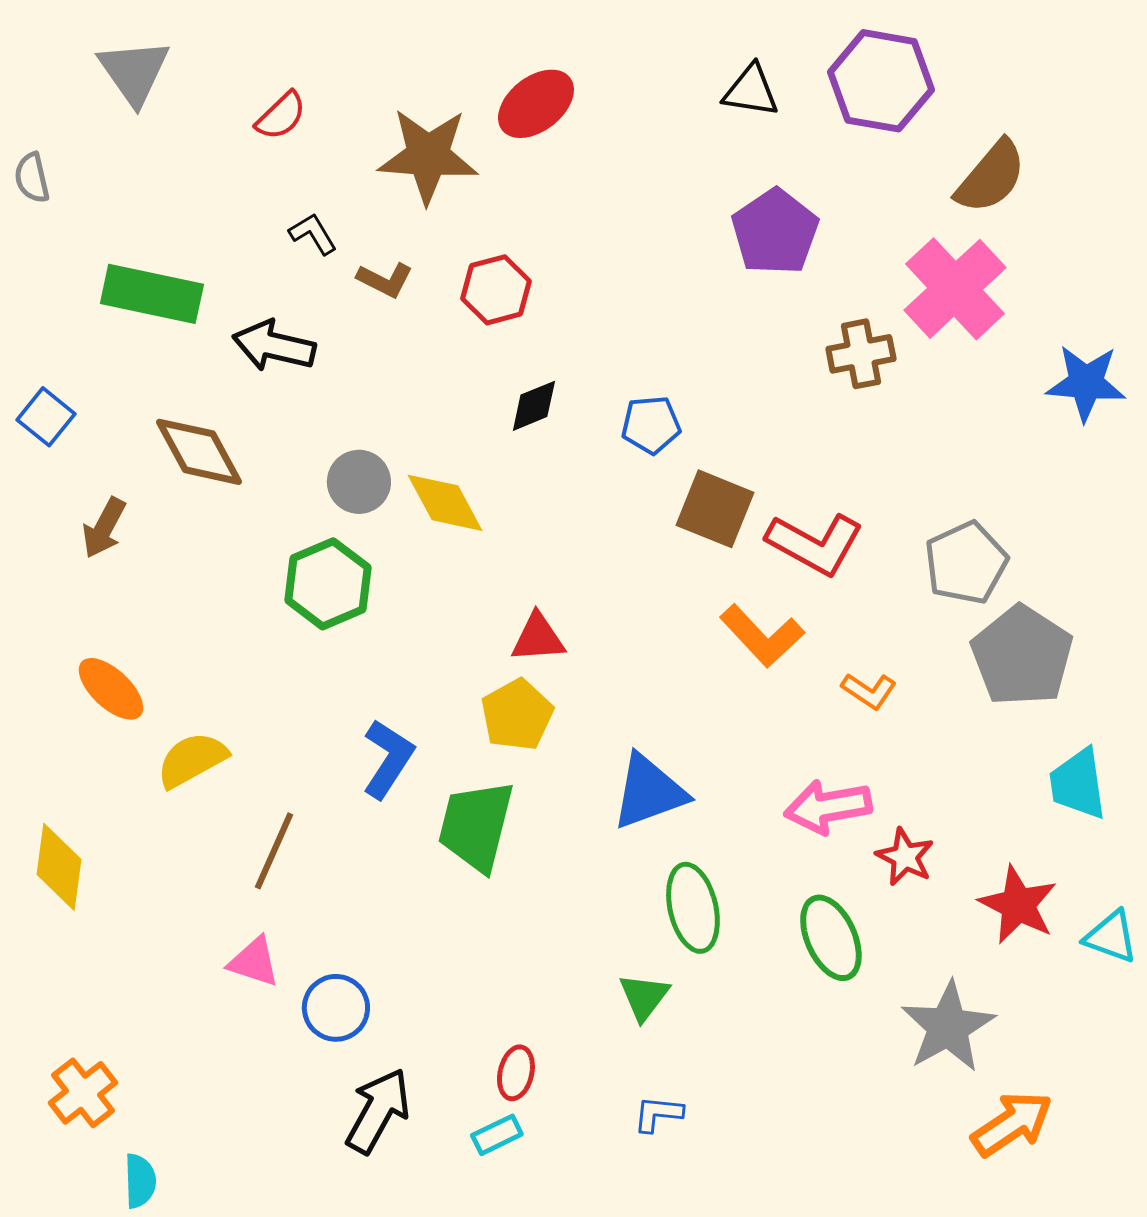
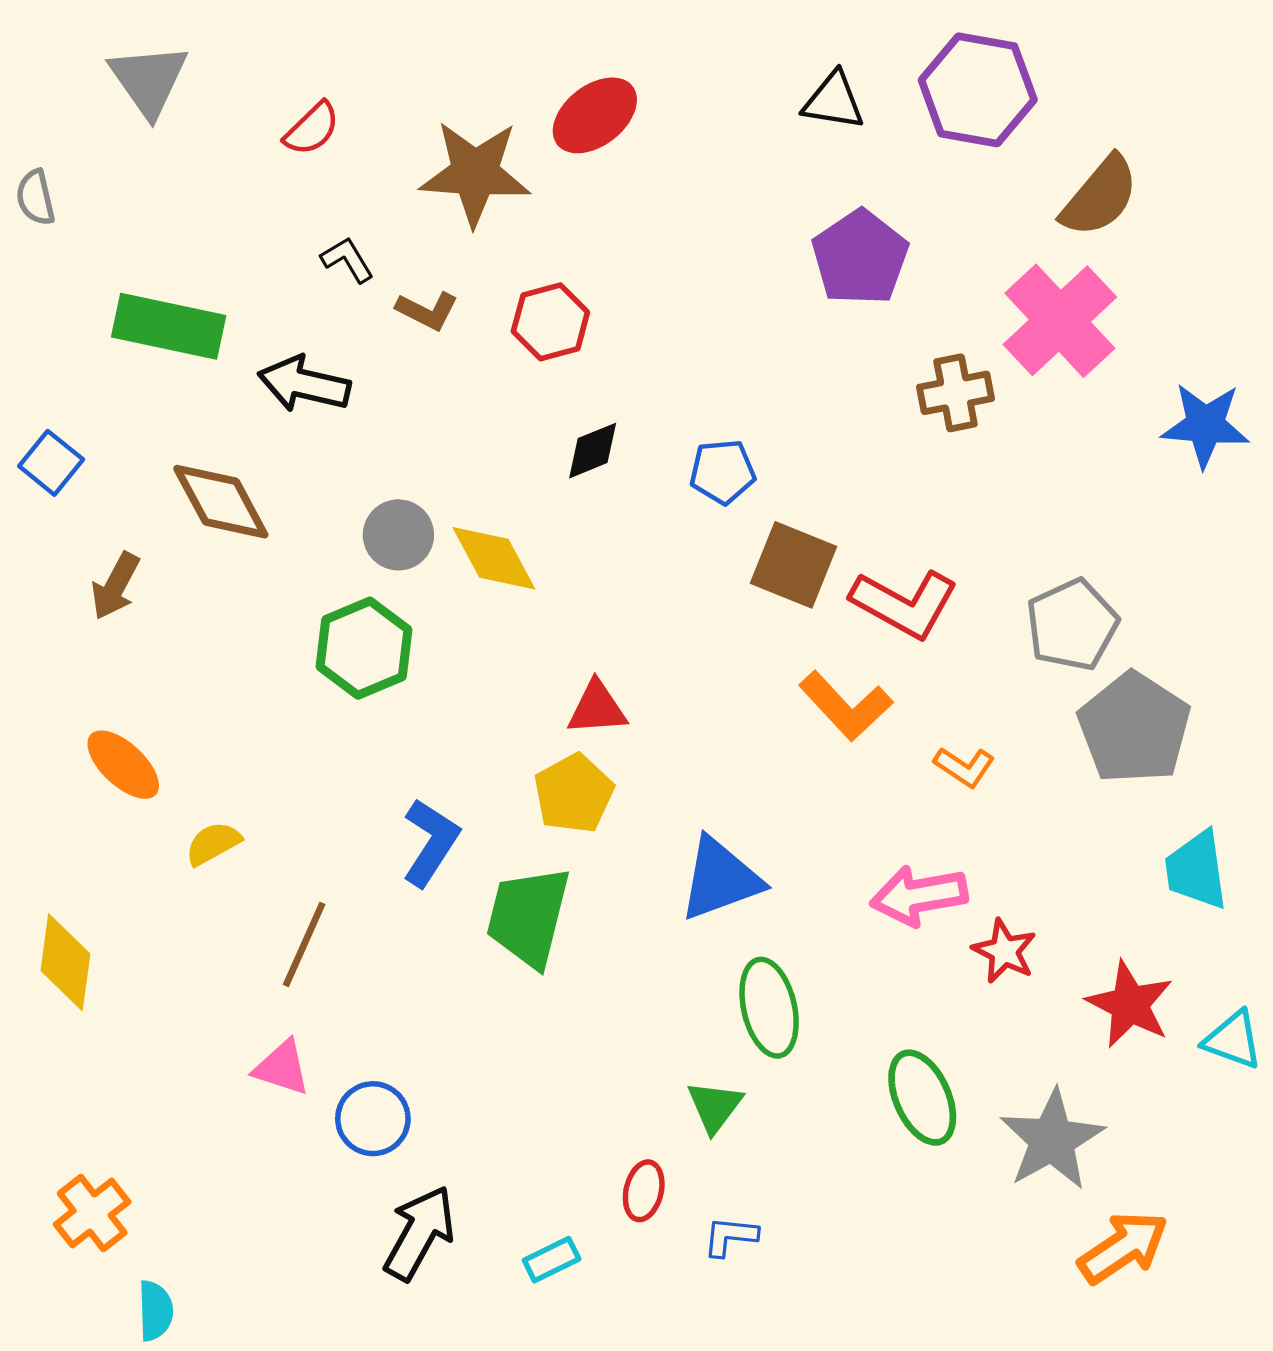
yellow semicircle: (192, 760) -> (213, 843), size x0.7
green ellipse: (831, 938) -> (922, 1098), moved
red ellipse: (516, 1073) -> (644, 1191), moved

